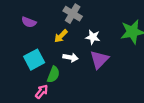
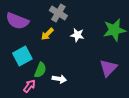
purple semicircle: (29, 22) -> (17, 21), size x1.6
white arrow: (70, 57) -> (59, 79), moved
purple triangle: (99, 60) -> (108, 68), moved

